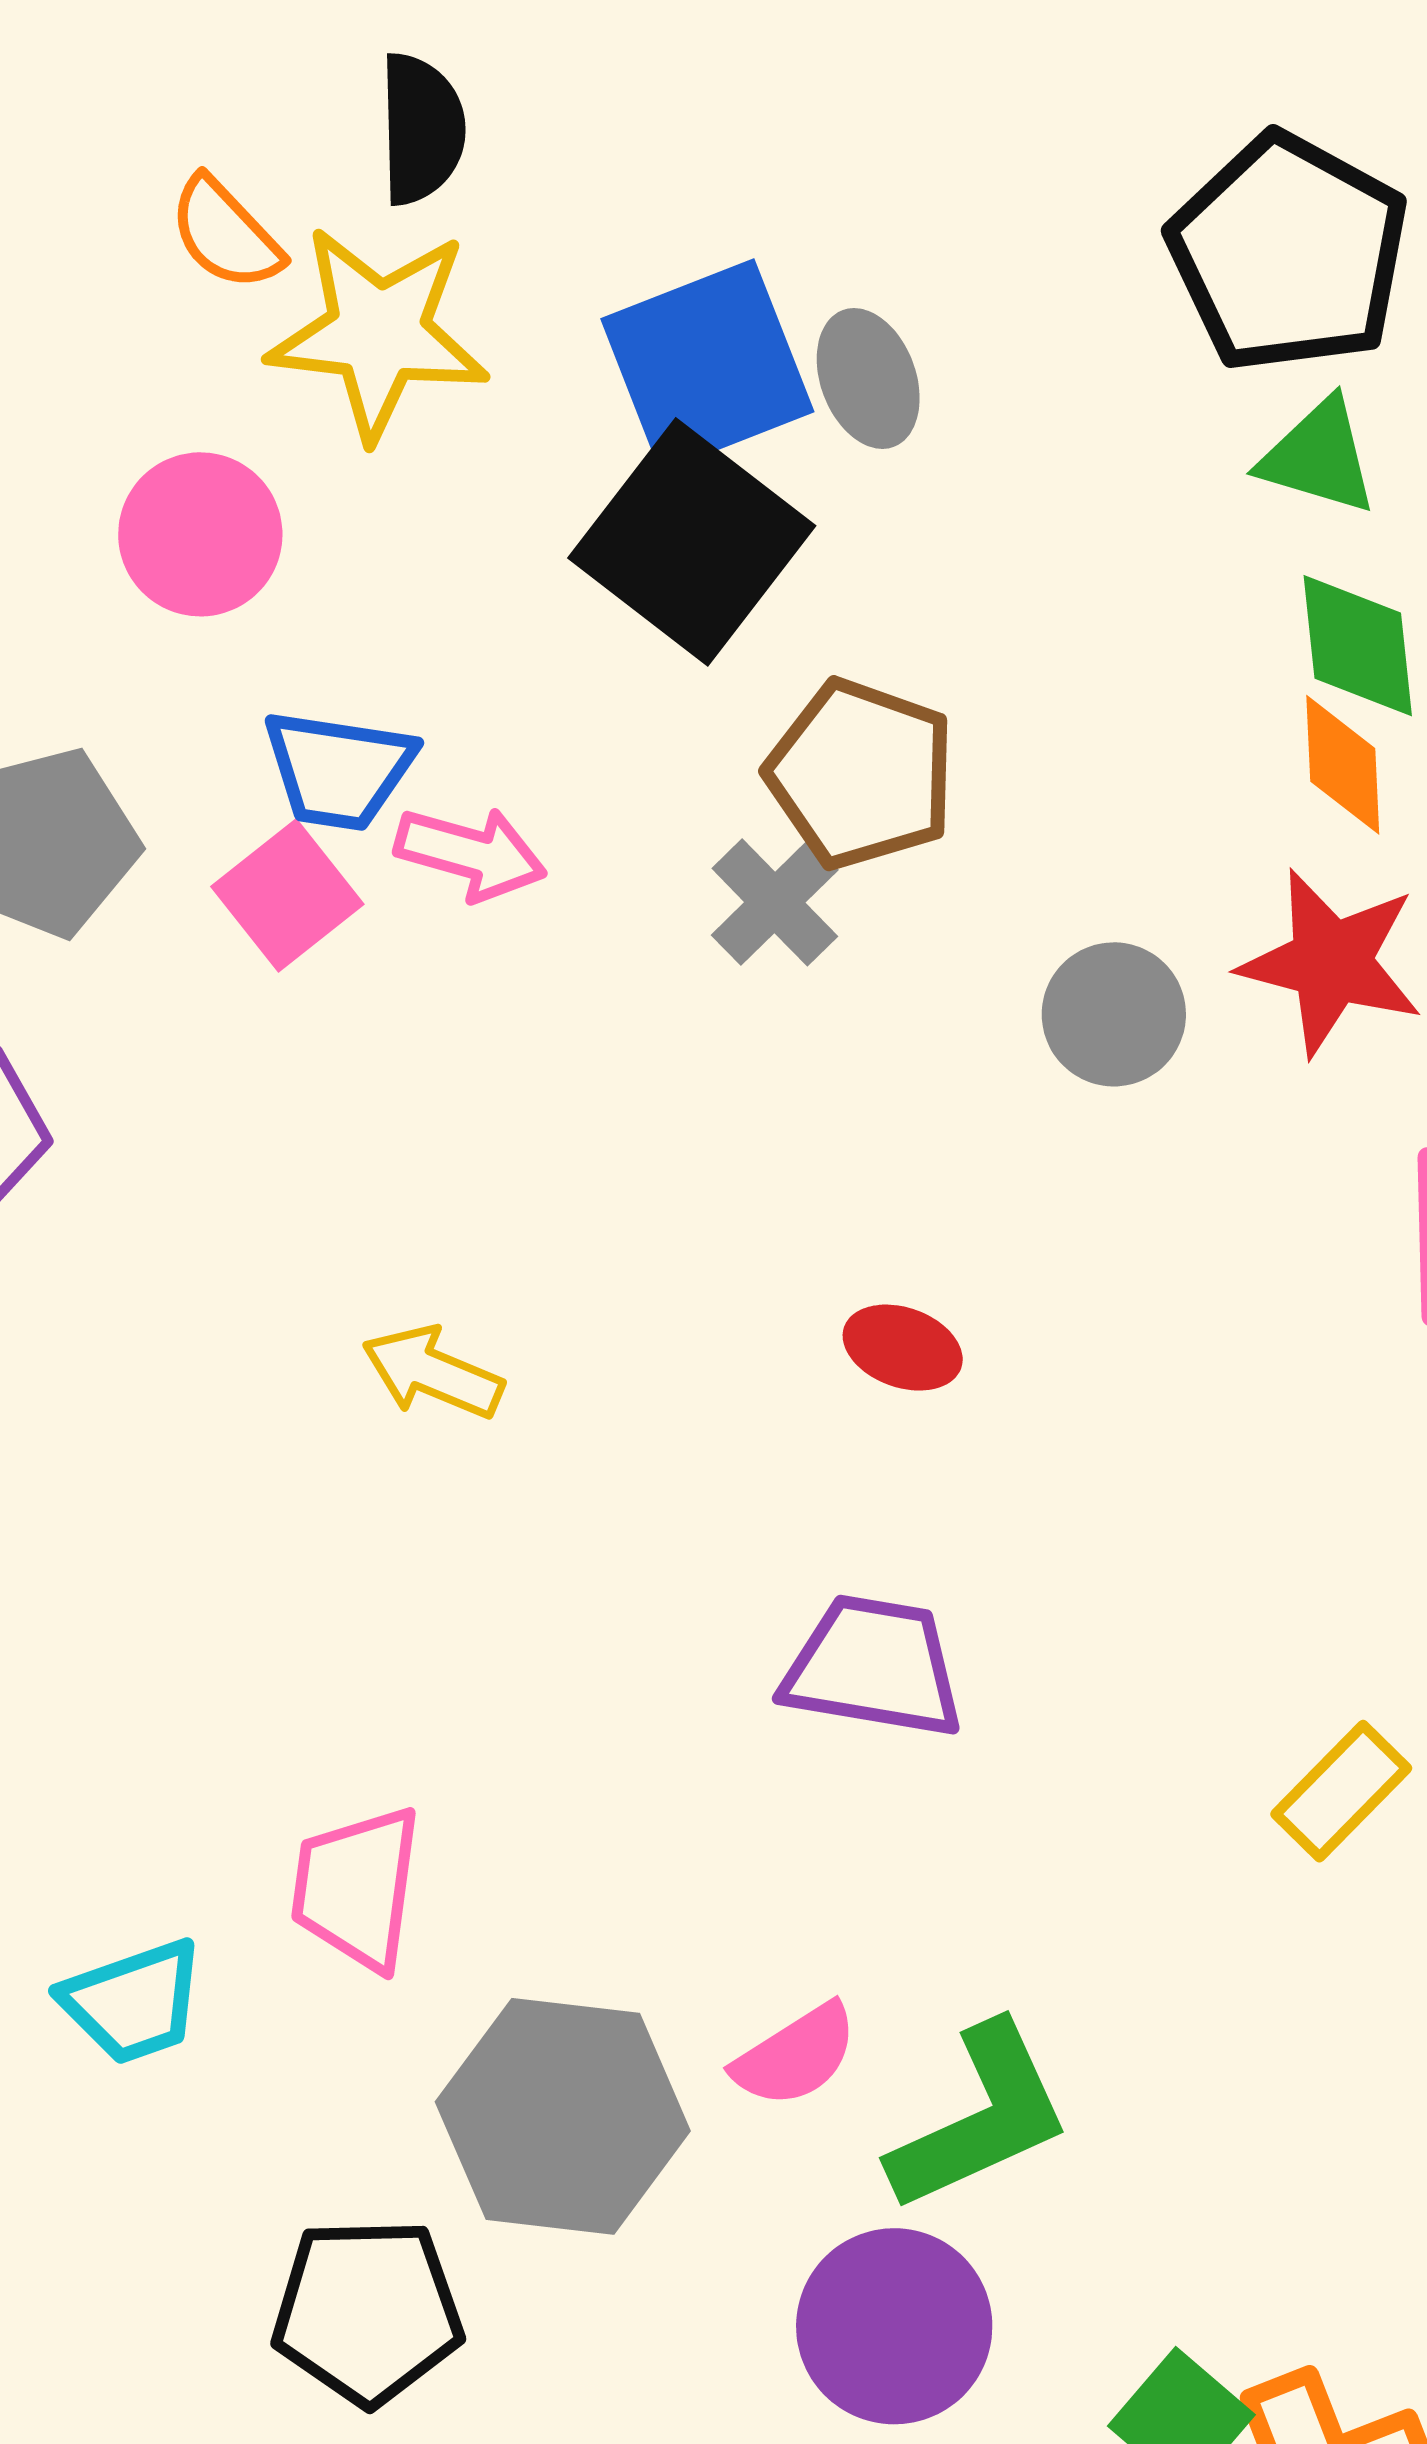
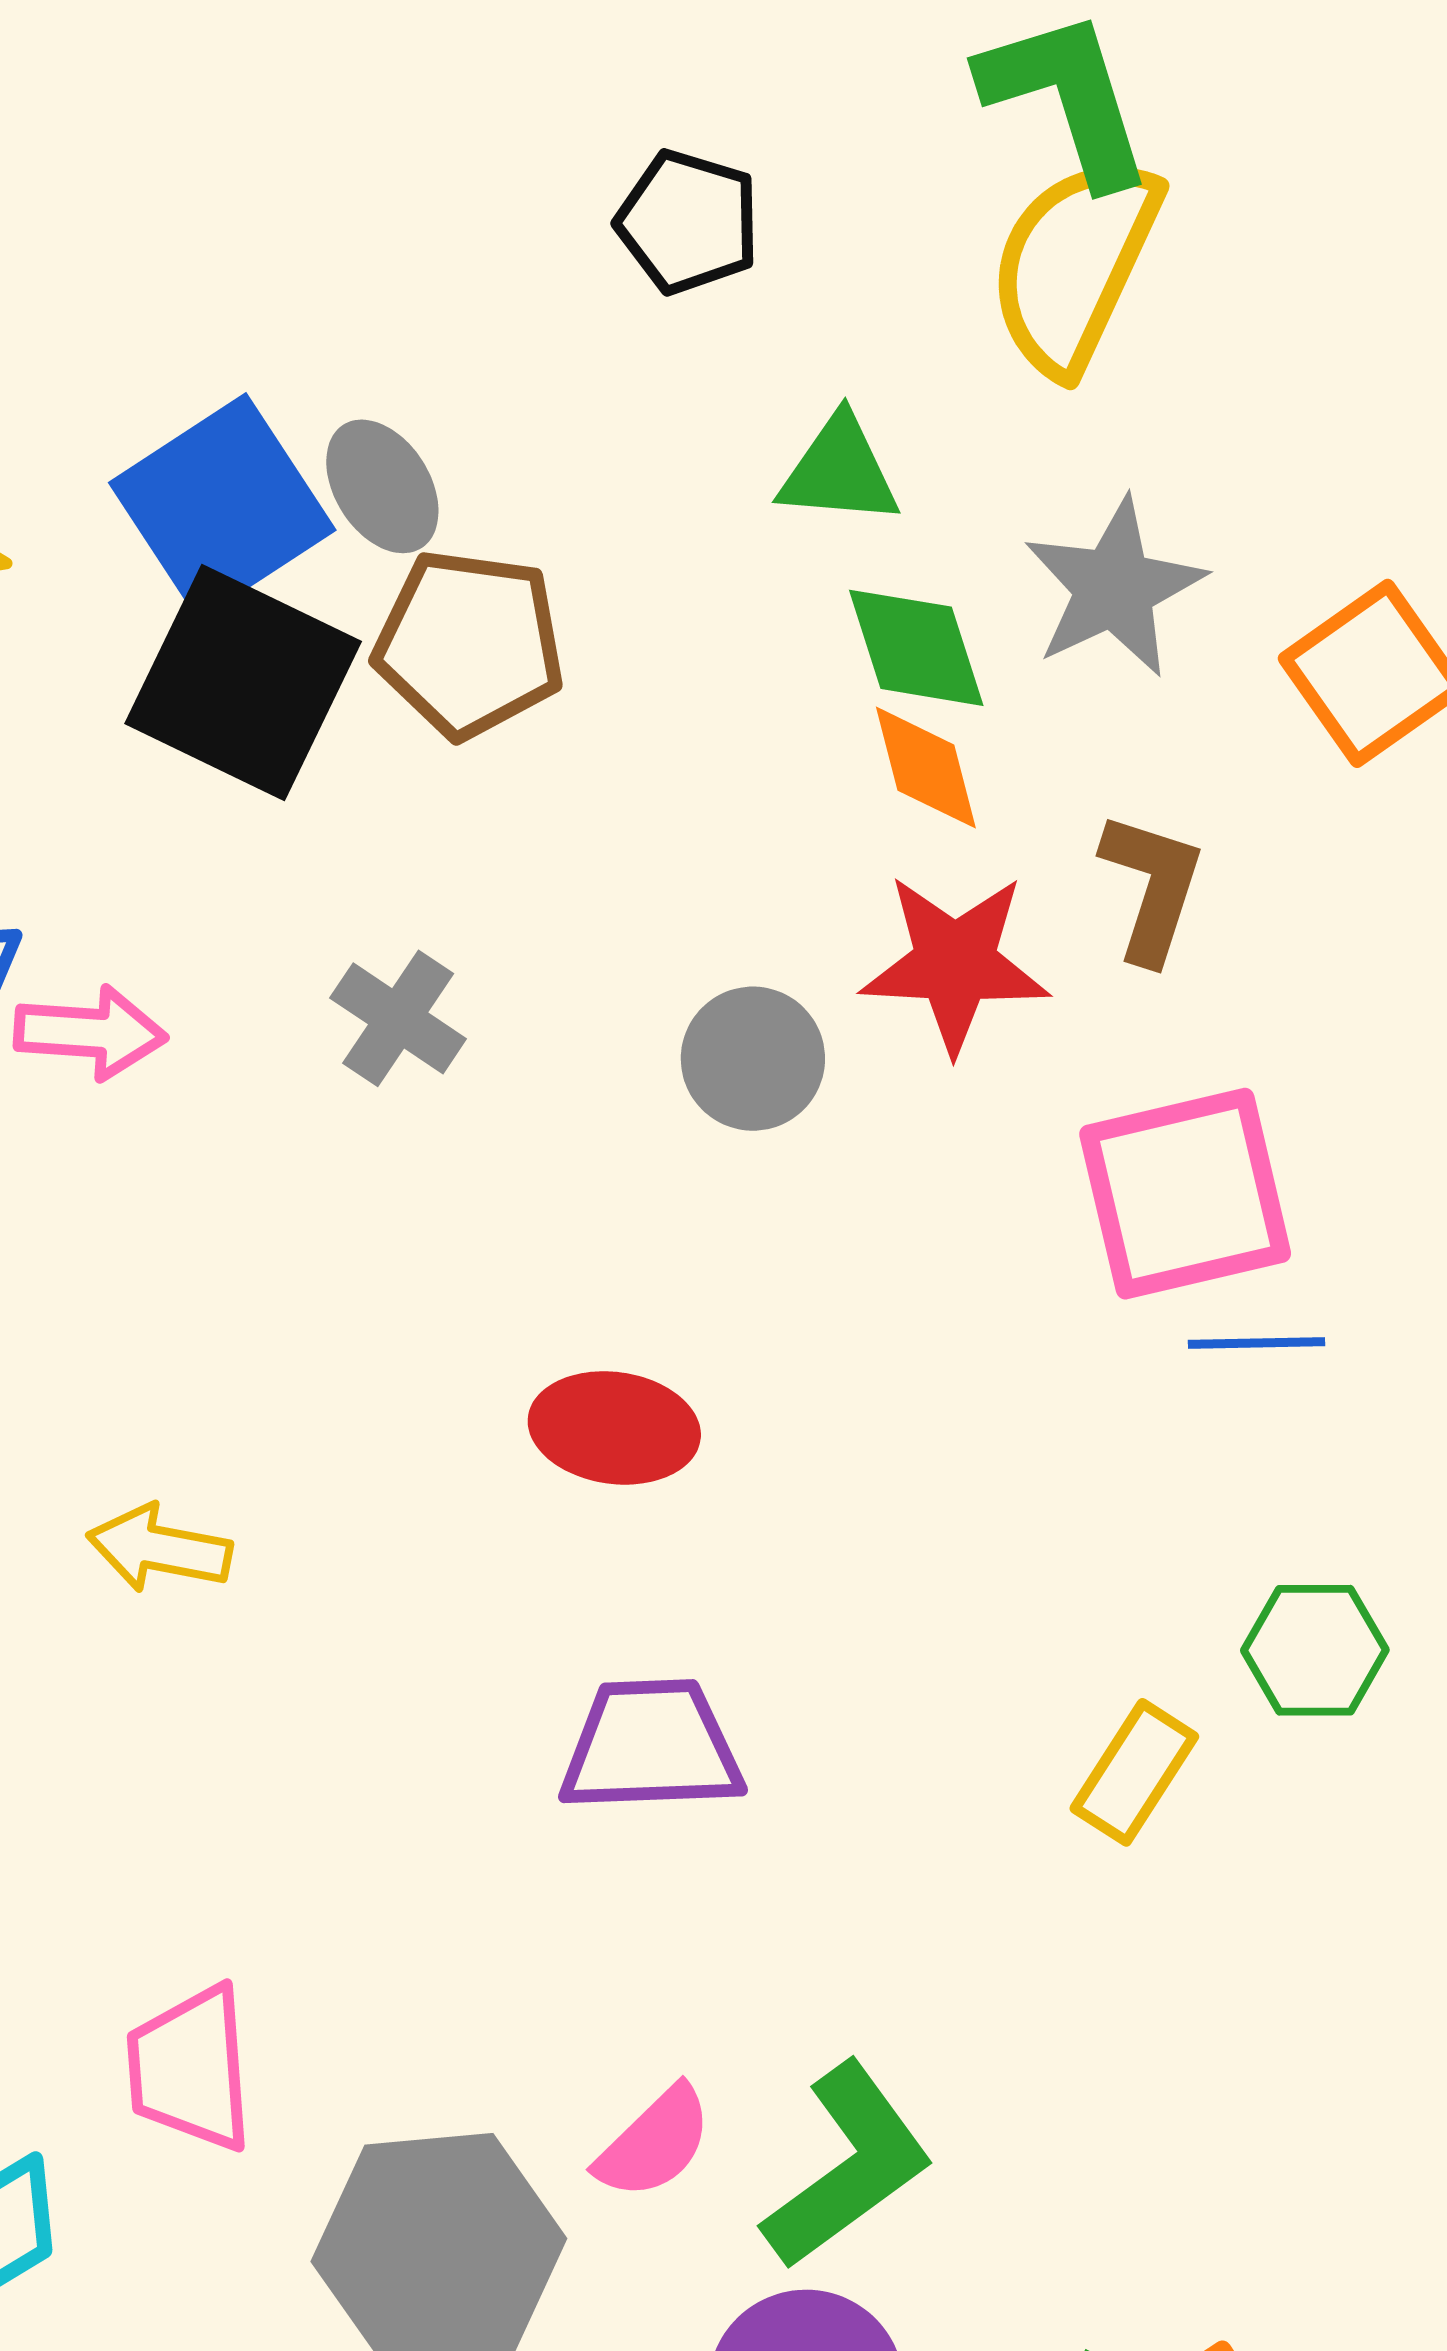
black pentagon: (1289, 253) -> (688, 222), moved, size x0.6
brown pentagon: (861, 774) -> (469, 644), moved
red ellipse: (903, 1348) -> (614, 1428), size x1.4

